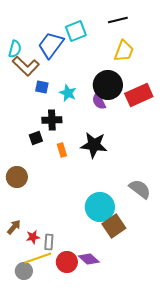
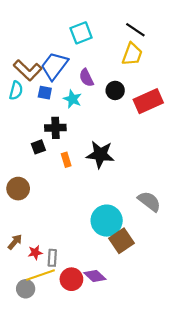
black line: (118, 20) -> (135, 30), moved, turned 48
blue trapezoid: (51, 45) -> (54, 66), moved
cyan semicircle: (15, 49) -> (16, 90), moved
black circle: (108, 85) -> (115, 90), size x0.6
purple semicircle: (99, 101) -> (86, 78), moved

